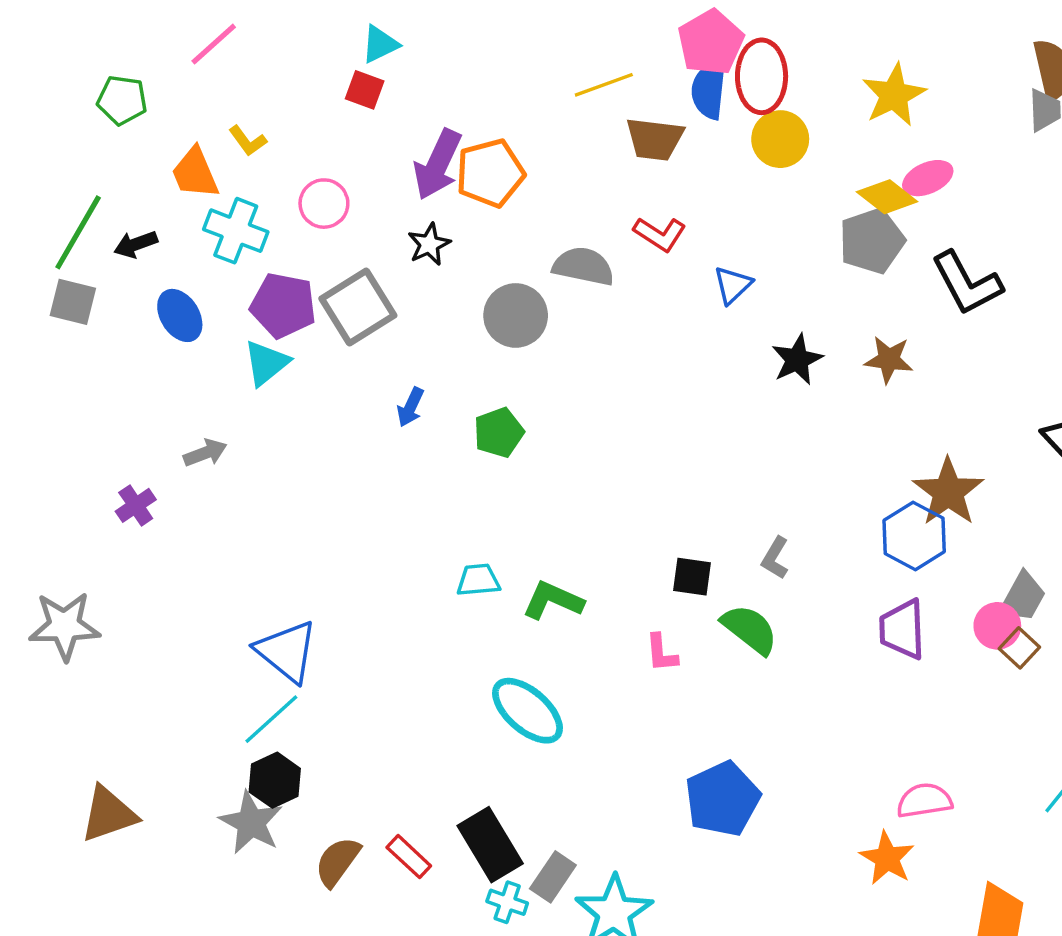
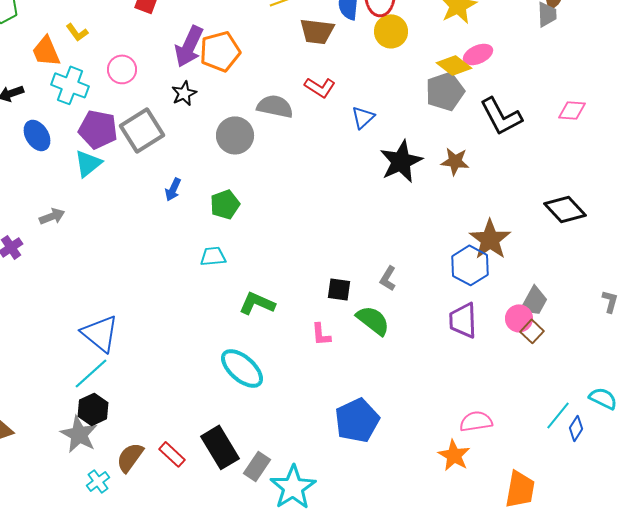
black star: (797, 360) -> (401, 161), size x1.4
cyan trapezoid: (478, 580) -> (213, 256), moved
cyan cross: (507, 902) -> (98, 481), moved, turned 35

